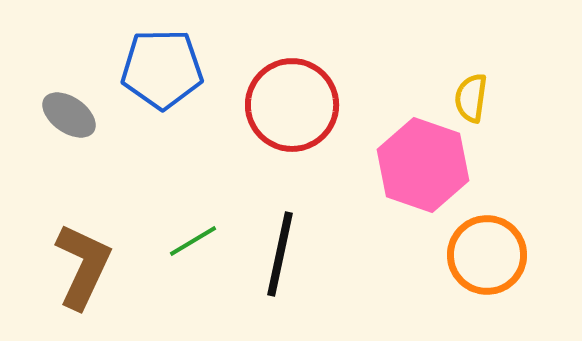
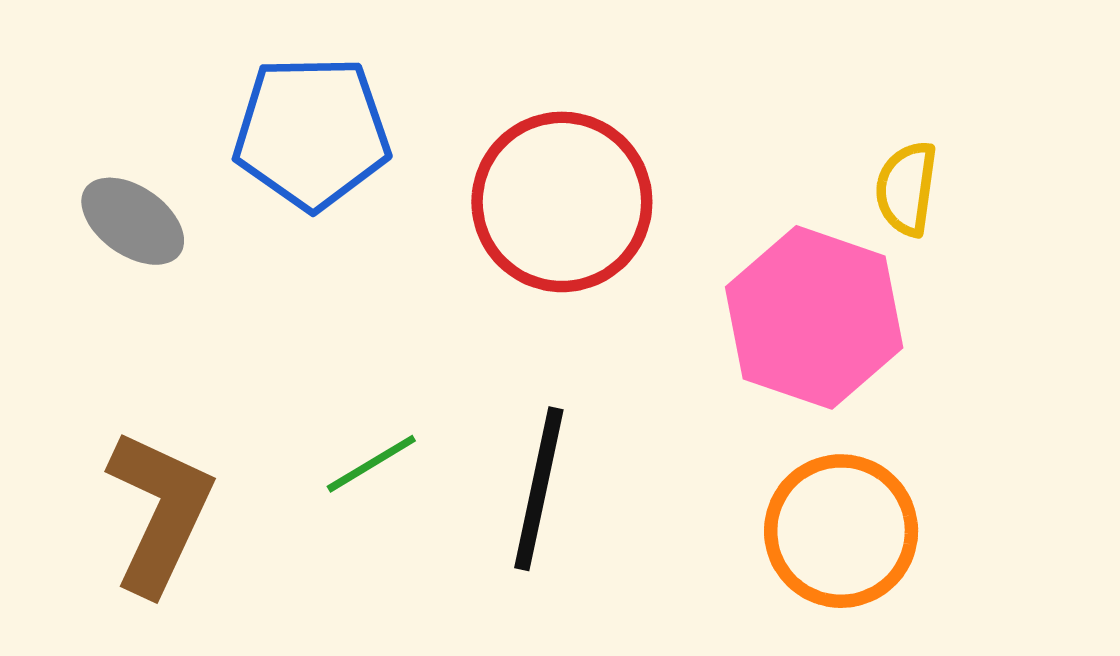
orange circle: (487, 255) -> (841, 531), moved

